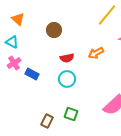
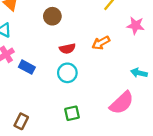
green square: (71, 114) -> (72, 113), turned -32
brown rectangle: (47, 121) -> (21, 121), moved

